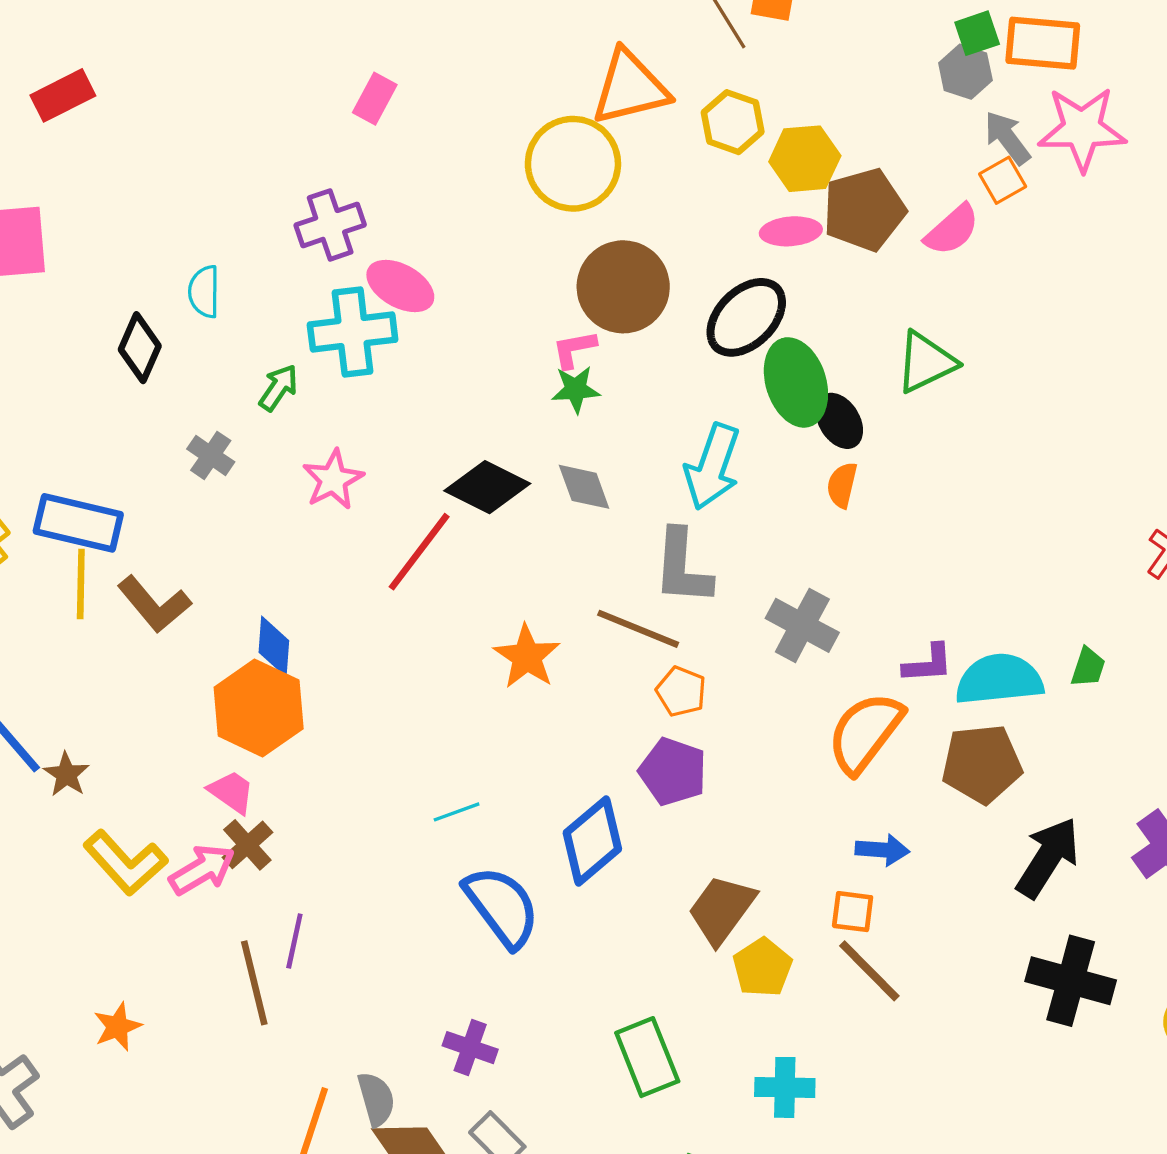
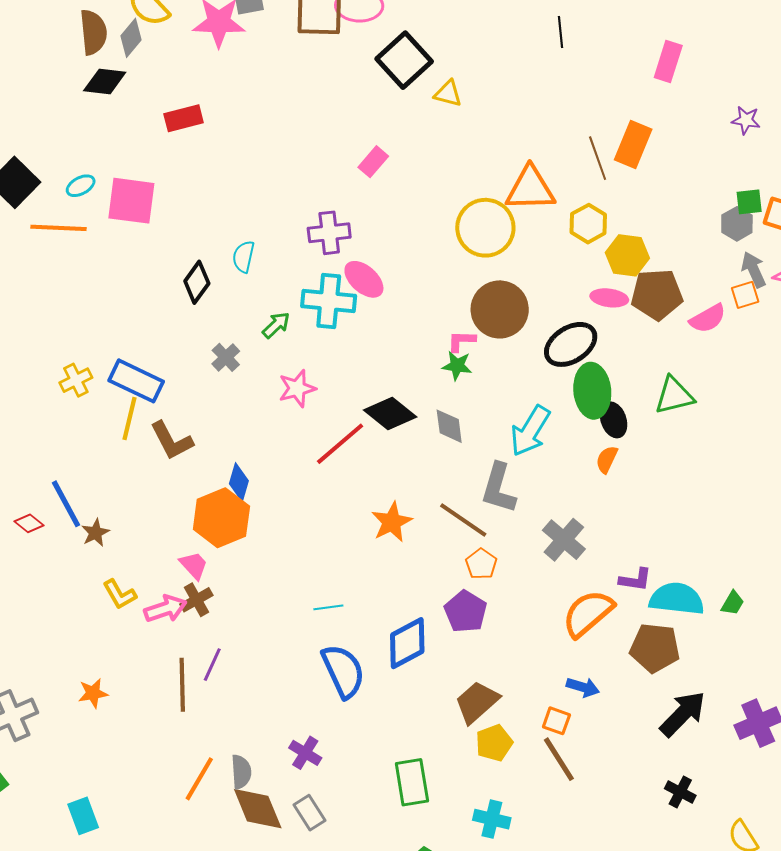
yellow L-shape: (125, 863) -> (120, 594), size x0.7
black cross: (1071, 981) -> (680, 792), size x0.6

